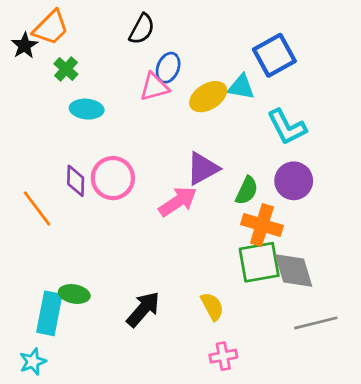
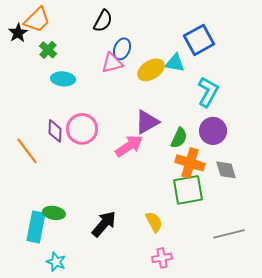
cyan L-shape: (287, 127) -> (208, 92), turned -124
gray diamond: (294, 271) -> (226, 170), moved, size x0.7
cyan star: (33, 362) -> (56, 262), moved, turned -30

